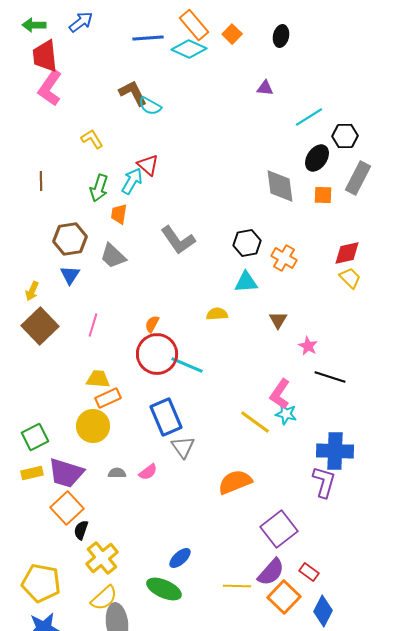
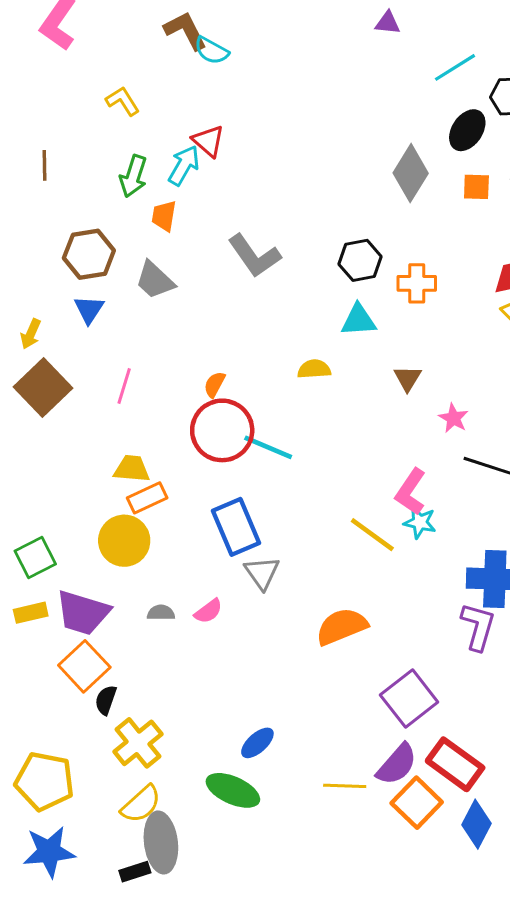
gray diamond: (280, 186) -> (411, 173), turned 39
orange cross: (284, 258) -> (417, 283), turned -30
red rectangle: (309, 572) -> (455, 764), size x1.8

